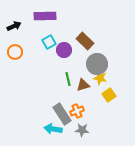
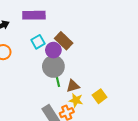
brown rectangle: (85, 41) -> (64, 41), moved
gray circle: (97, 64) -> (53, 66), moved
yellow star: (100, 78) -> (76, 100), moved

